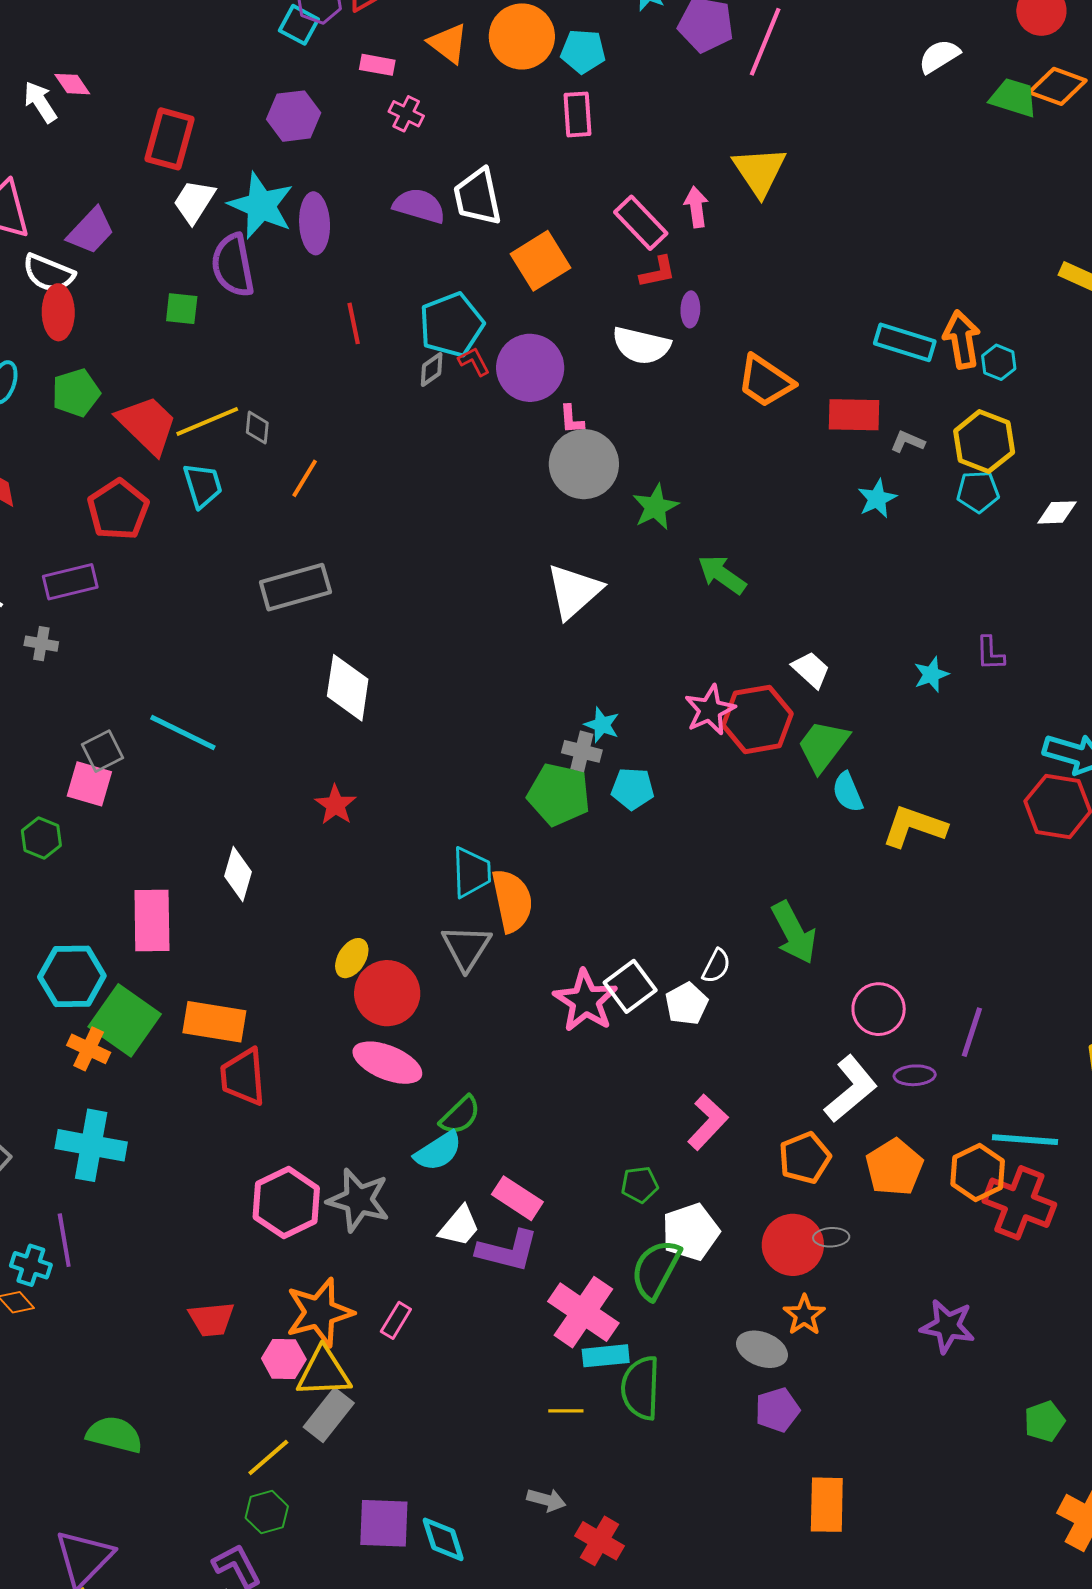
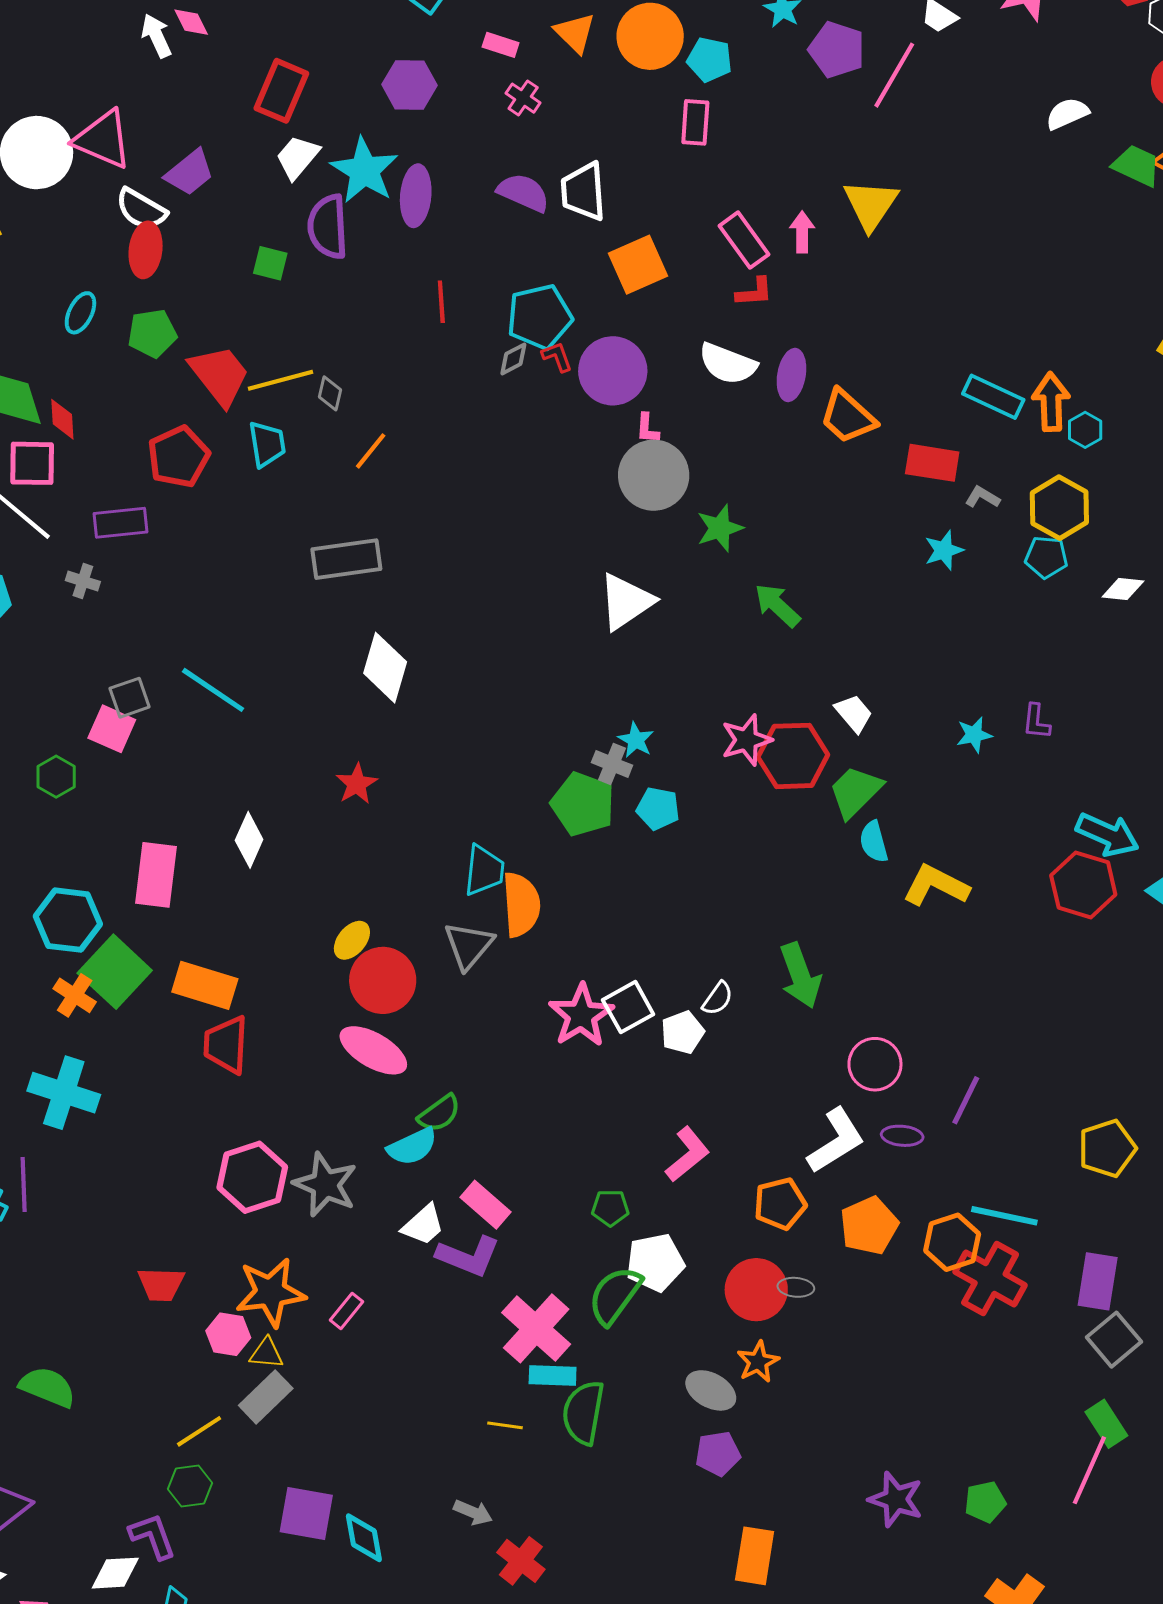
purple ellipse: (690, 309) -> (791, 375), moved, size x1.4
purple star: (948, 1326) -> (896, 1499), moved
yellow triangle: (324, 1372) -> (266, 1353), size x0.6

